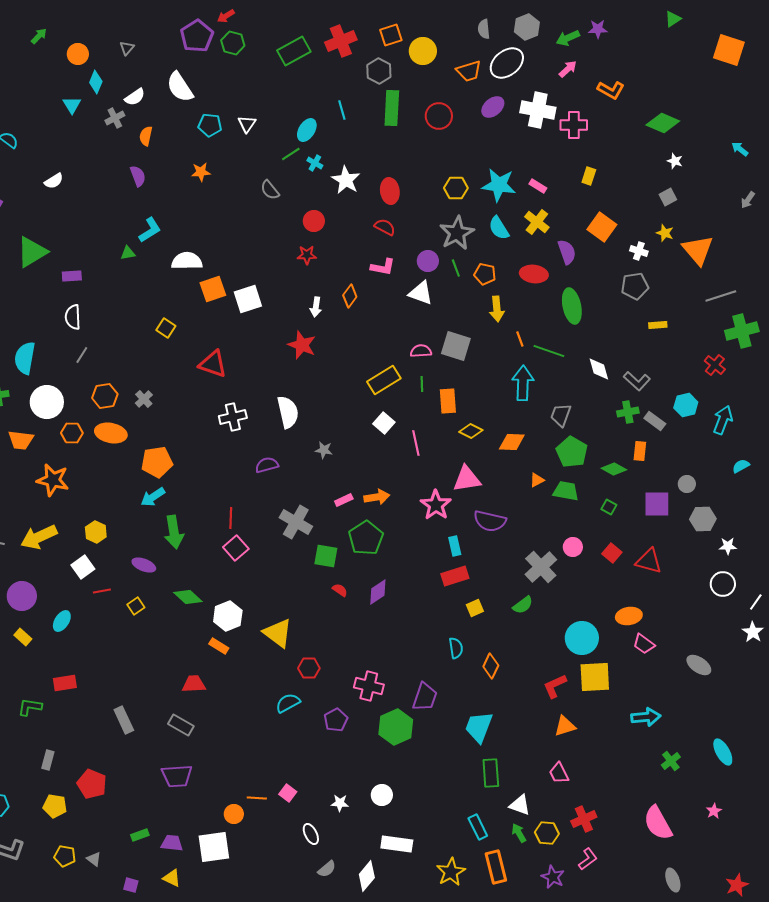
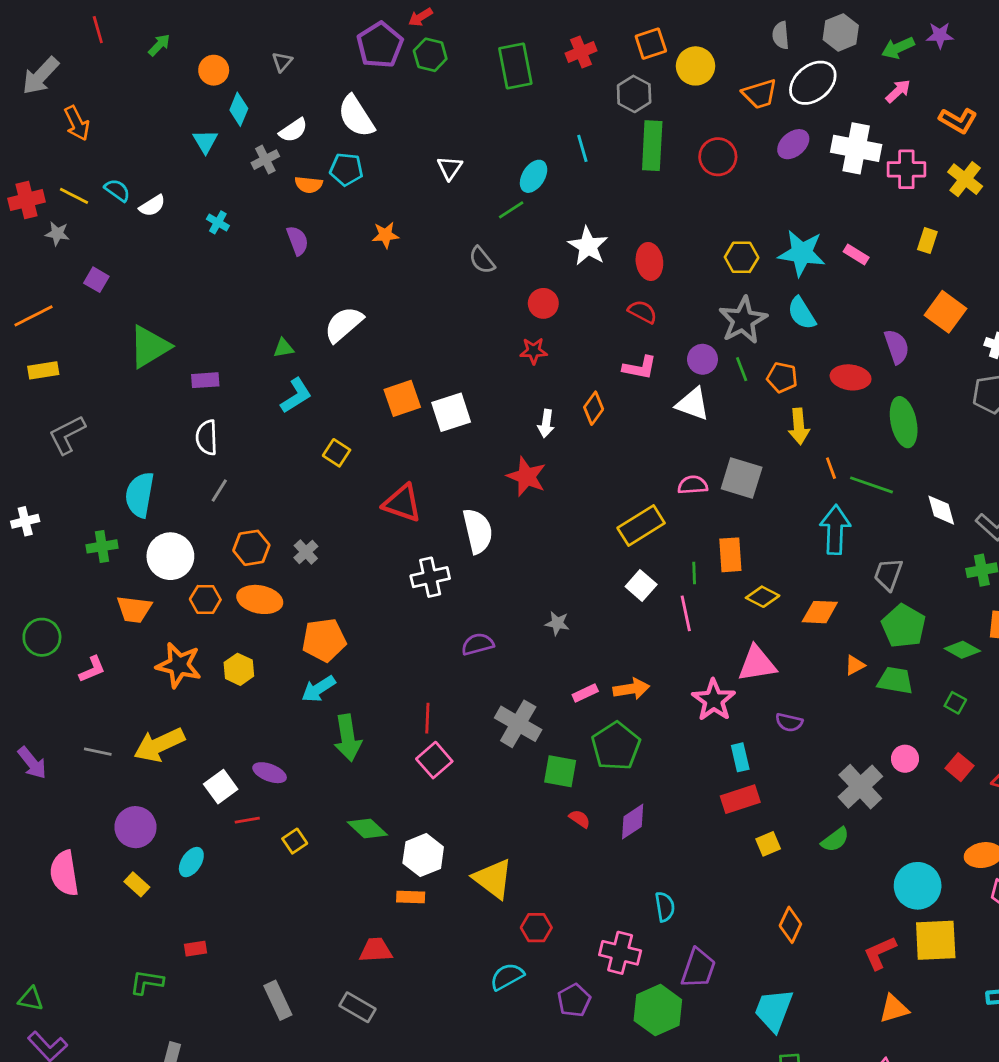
red cross: (341, 41) -> (581, 52), size x0.7
green rectangle: (294, 51) -> (515, 66), turned -72
cyan pentagon: (210, 125) -> (346, 169), moved
orange semicircle: (146, 136) -> (309, 185), turned -96
cyan cross: (315, 163) -> (218, 222), moved
white semicircle: (54, 181) -> (152, 206), moved
yellow cross: (537, 222) -> (965, 179), moved
cyan L-shape: (150, 230) -> (296, 396), moved
white semicircle: (187, 261) -> (344, 324), moved, turned -40
green line: (422, 384) -> (694, 573), moved
white semicircle: (288, 412) -> (478, 531), moved
purple semicircle: (490, 521) -> (789, 722), size x0.6
yellow hexagon: (96, 532) -> (239, 669), moved
purple ellipse: (144, 565) -> (270, 773), moved
orange rectangle: (219, 646) -> (411, 897), turned -30
cyan semicircle: (456, 648) -> (665, 907), moved
red rectangle: (65, 683) -> (196, 949), size x0.7

